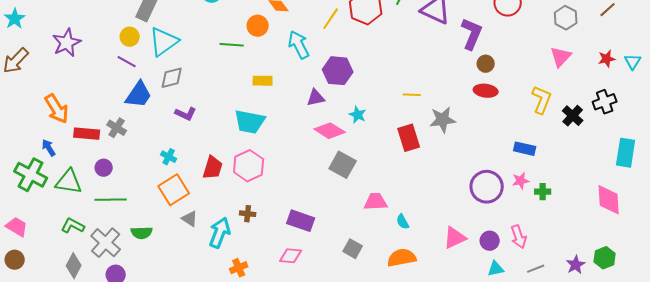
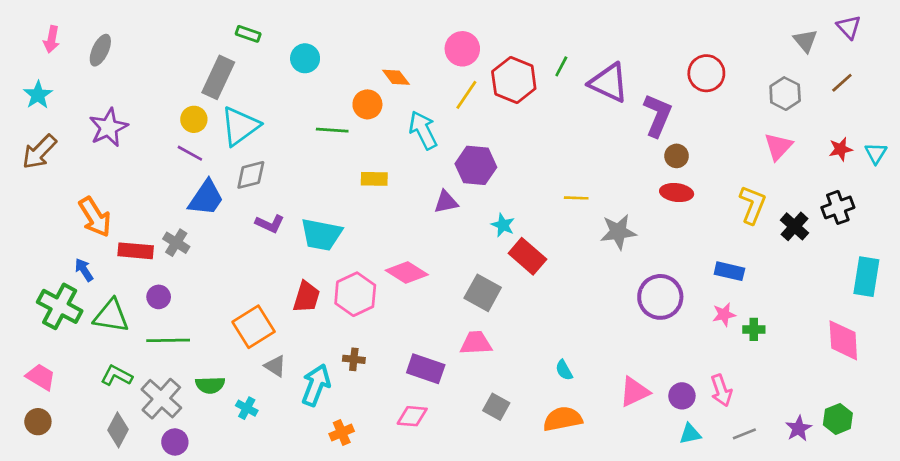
cyan trapezoid: (250, 122) -> (321, 235), moved
pink diamond: (330, 131) -> (407, 273), moved
red rectangle: (409, 138) -> (527, 256), moved, turned -32
cyan cross: (169, 157) -> (247, 408), moved
purple circle: (487, 187) -> (660, 297), moved
pink trapezoid: (376, 202) -> (476, 343), moved

